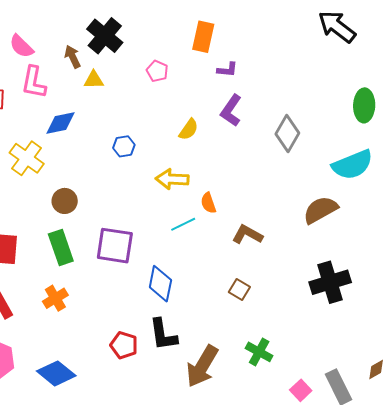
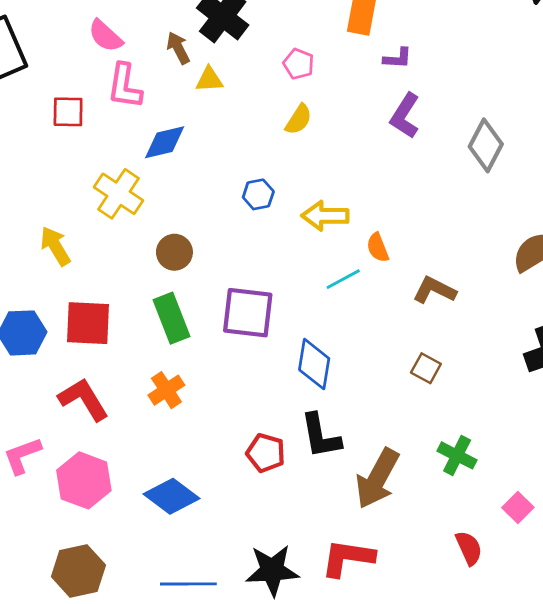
yellow semicircle: (189, 129) -> (299, 119), moved
blue hexagon: (124, 146) -> (258, 194), moved

